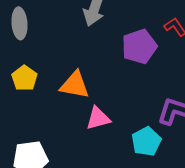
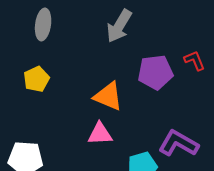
orange triangle: (75, 85) -> (108, 96), moved

